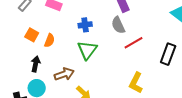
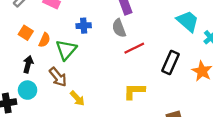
green triangle: (87, 50) -> (66, 50), moved
brown arrow: (64, 74) -> (58, 77), turned 66
yellow L-shape: (136, 83) -> (134, 91), turned 60

